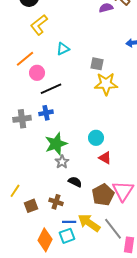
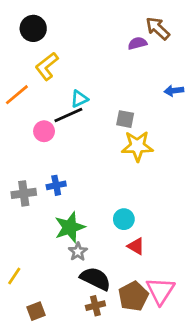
orange line: (25, 59) -> (17, 95), moved
black line: (51, 89) -> (68, 115), moved
black semicircle: (75, 182) -> (95, 279), size x1.6
yellow line: (15, 191) -> (14, 276), moved
brown cross: (56, 202) -> (95, 306), moved, turned -32

